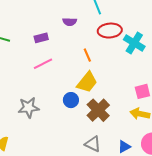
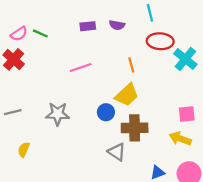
purple rectangle: (41, 38) -> (88, 26), moved
brown cross: (98, 110) -> (135, 128), turned 35
gray triangle: (93, 144) -> (117, 152), moved

